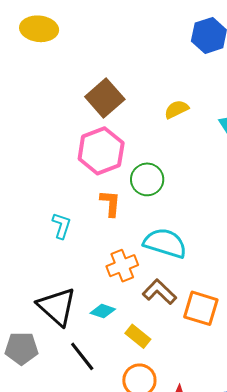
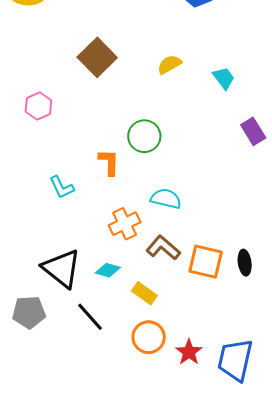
pink hexagon: (101, 151) -> (38, 106), moved, size x0.6
cyan L-shape: (62, 226) -> (62, 187), turned 140
cyan semicircle: (165, 243) -> (166, 199), size x0.7

